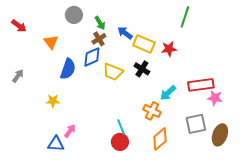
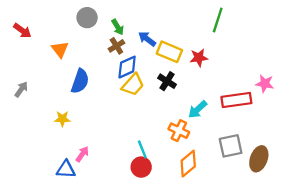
blue diamond: (92, 57) -> (127, 67), moved
yellow trapezoid: (113, 72) -> (133, 85), turned -70
pink star: (215, 98) -> (265, 84), moved

